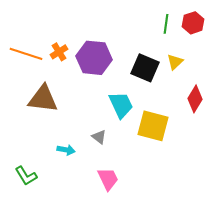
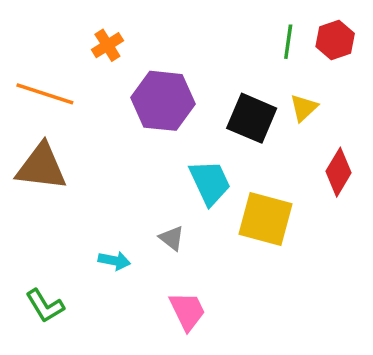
orange cross: (59, 52) -> (107, 45), moved
brown triangle: (43, 99) -> (41, 167), moved

